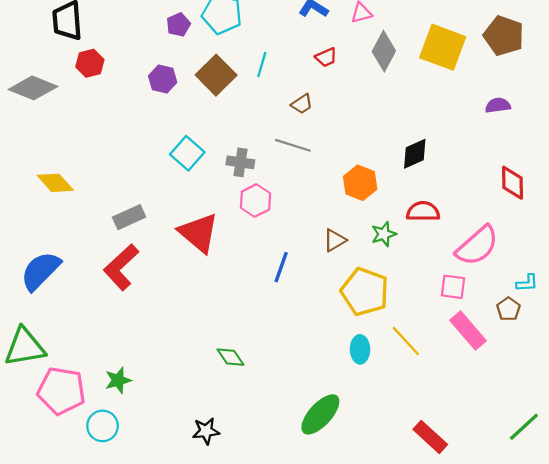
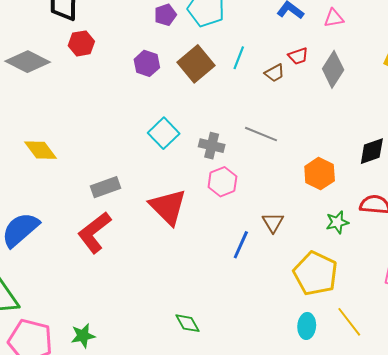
gray diamond: (384, 51) -> (333, 69), moved
brown trapezoid: (302, 104) -> (275, 73), moved
brown triangle: (335, 240) -> (273, 222), moved, turned -35

